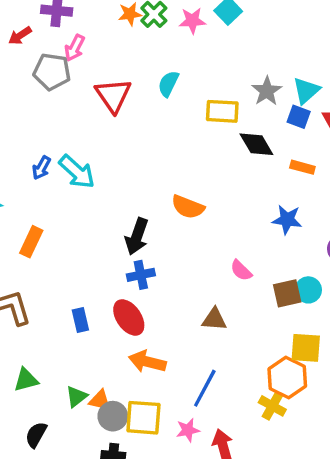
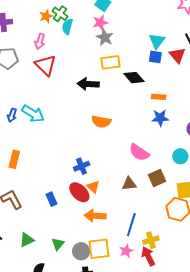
pink star: (192, 21) -> (100, 23), moved
pink arrow: (75, 48) -> (40, 41), moved
cyan semicircle: (168, 84) -> (67, 27), moved
gray star: (267, 91) -> (105, 37), moved
orange rectangle: (302, 167) -> (159, 97), moved
black arrow: (137, 236) -> (88, 84), moved, turned 85
pink semicircle: (241, 270) -> (139, 152), size x1.5
brown square: (287, 293) -> (157, 178), moved
orange triangle: (100, 400) -> (93, 187), moved, turned 40
yellow cross: (272, 406) -> (151, 240), moved, turned -35

